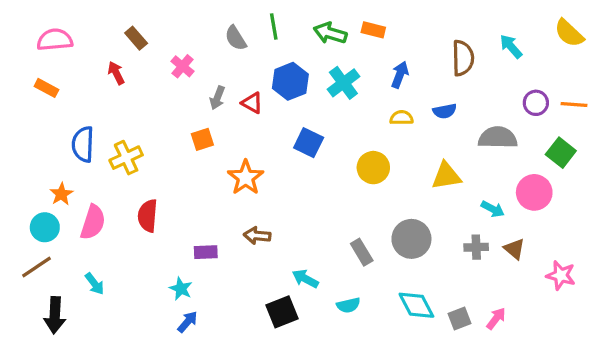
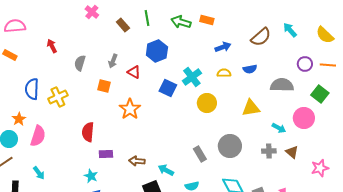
yellow semicircle: (569, 33) -> (325, 35), moved
brown rectangle: (136, 38) -> (123, 25), moved
gray semicircle: (236, 38) -> (80, 63), moved, turned 49
brown semicircle: (463, 58) -> (261, 37), turned 50
pink cross: (183, 66) -> (92, 12), moved
blue arrow: (400, 75) -> (223, 47), turned 49
cyan cross: (343, 83) -> (192, 77), moved
red triangle: (252, 103) -> (134, 72), moved
orange square: (202, 139) -> (104, 86), turned 32
red semicircle: (148, 216) -> (88, 132), moved
brown arrow: (257, 236) -> (137, 161), moved
pink star: (561, 275) -> (320, 168), turned -30

